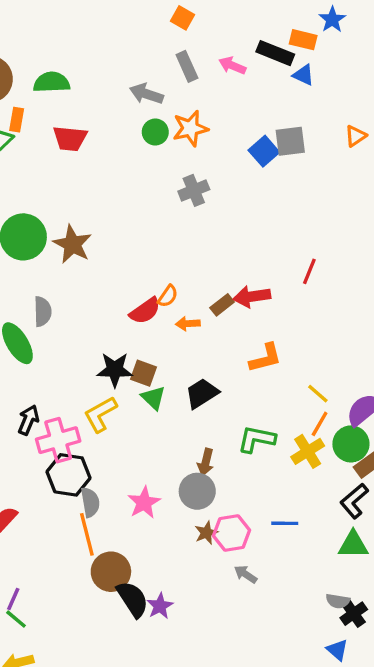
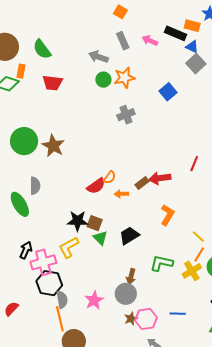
green semicircle: (52, 82) -> (42, 49), turned -125
gray square: (290, 141) -> (196, 64), moved, turned -36
orange L-shape: (265, 358) -> (167, 215), turned -45

